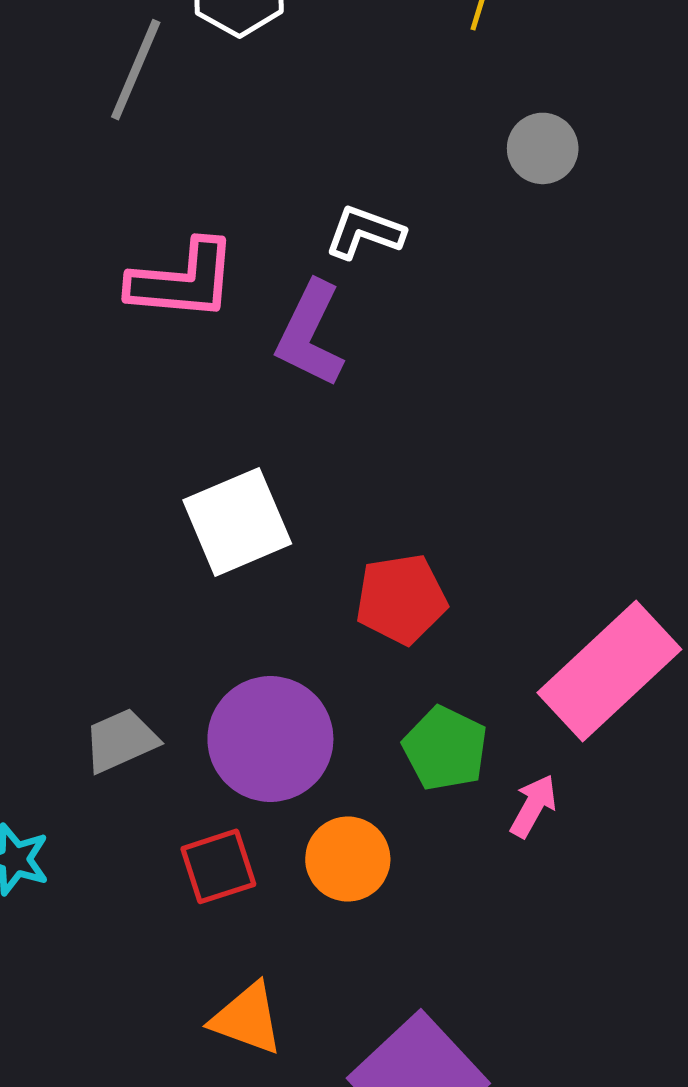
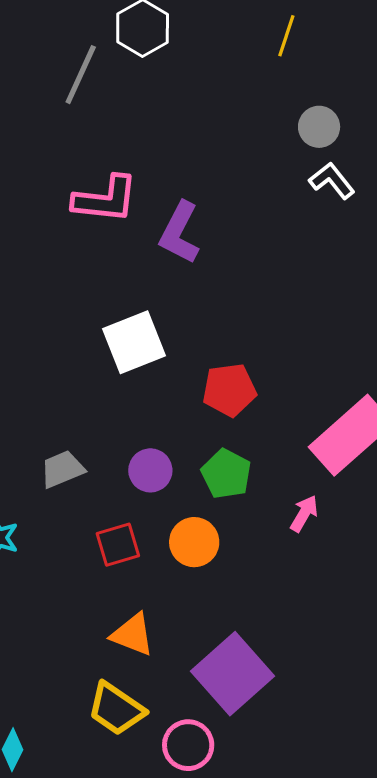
white L-shape: (365, 232) -> (332, 181), moved, turned 30
purple circle: (270, 739) -> (150, 470), size x0.6
green pentagon: (445, 749) -> (226, 474), moved

